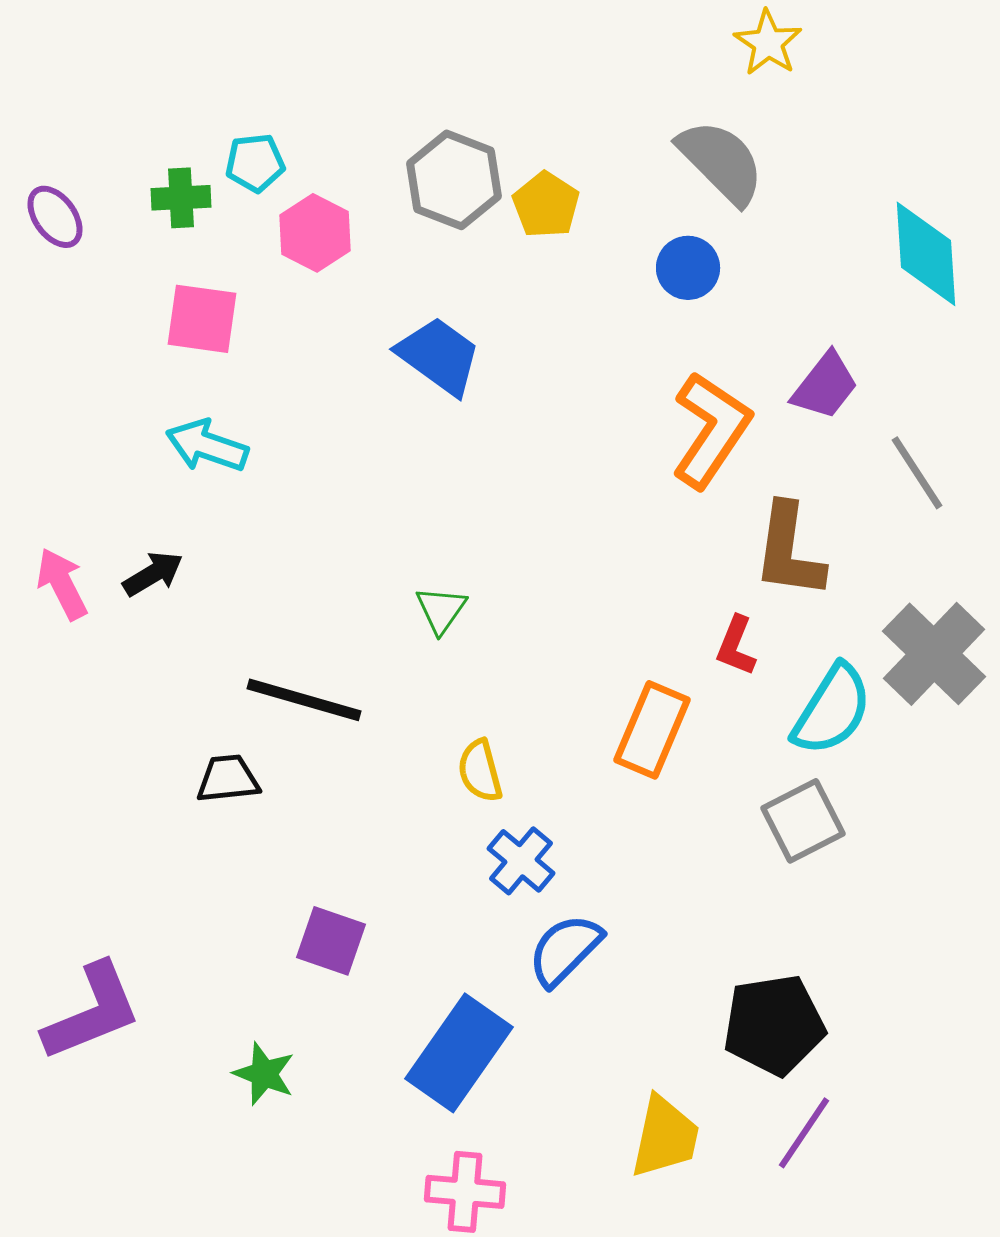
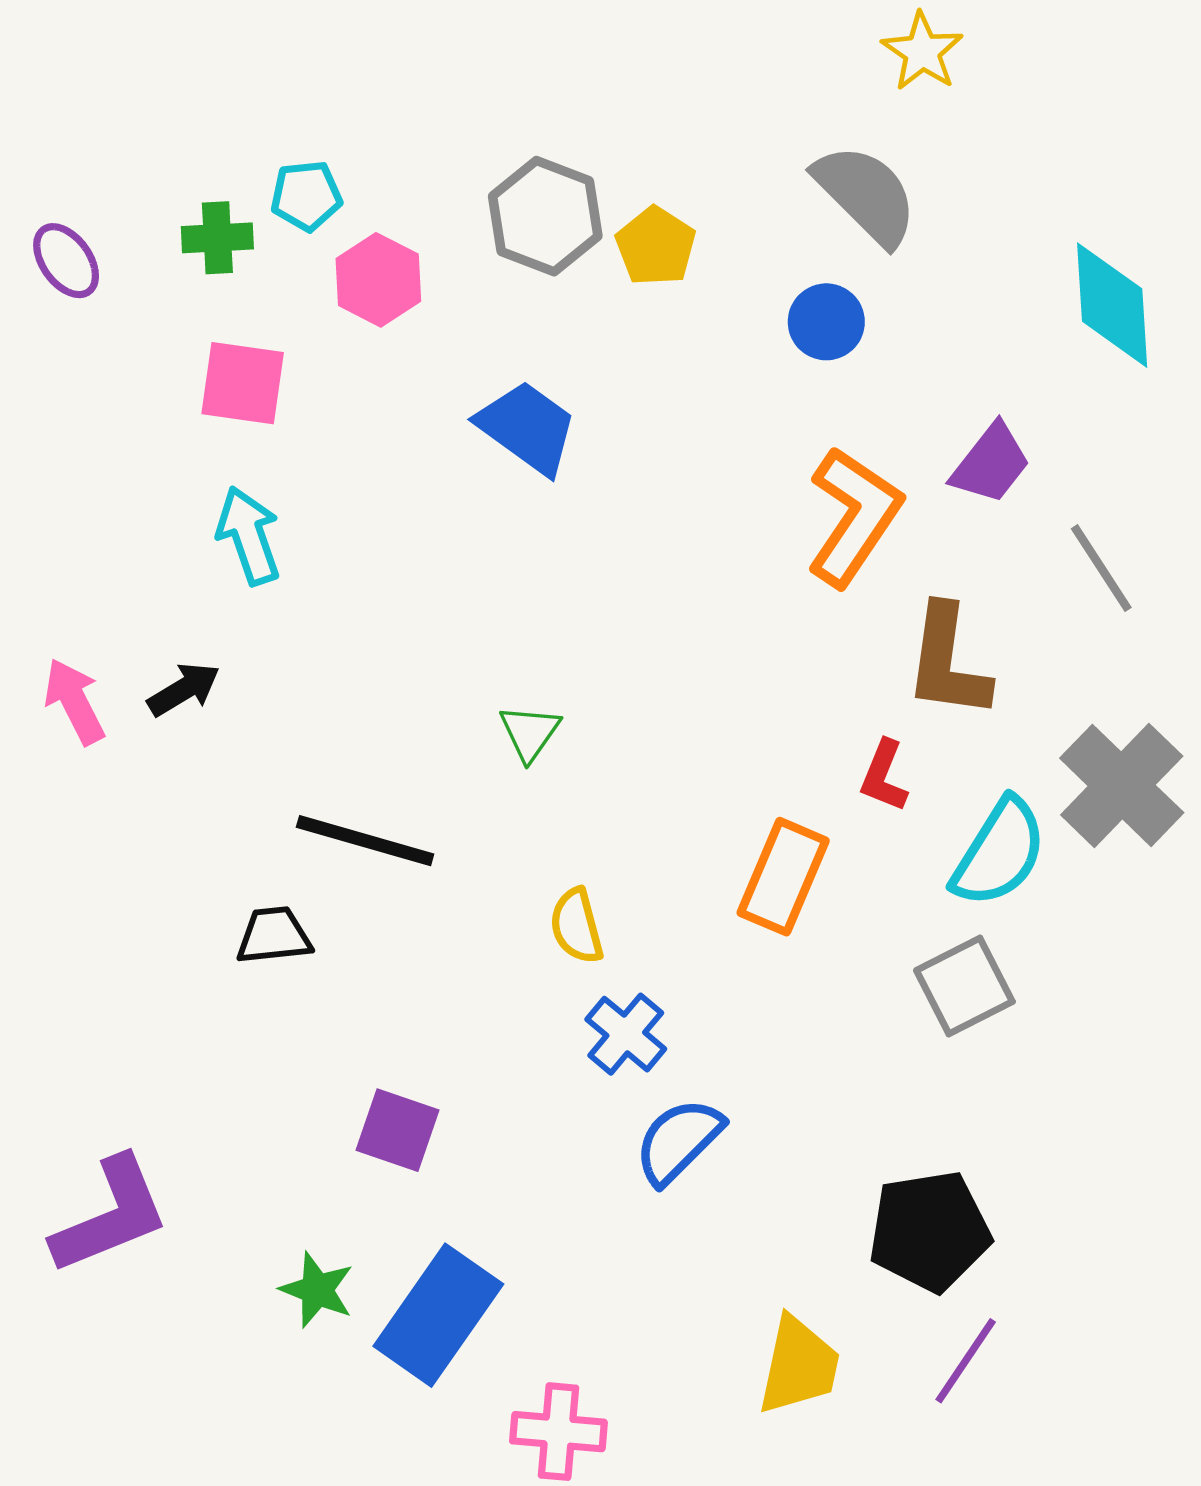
cyan arrow: (207, 446) -> (249, 536), turned 52
blue rectangle: (459, 1053) -> (438, 1315), moved

